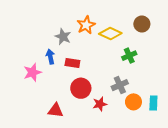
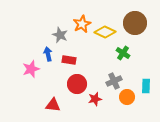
brown circle: (142, 24) -> (135, 23), size x1.5
green cross: (129, 56) -> (123, 53), turned -32
cyan rectangle: (153, 103) -> (146, 86), moved

